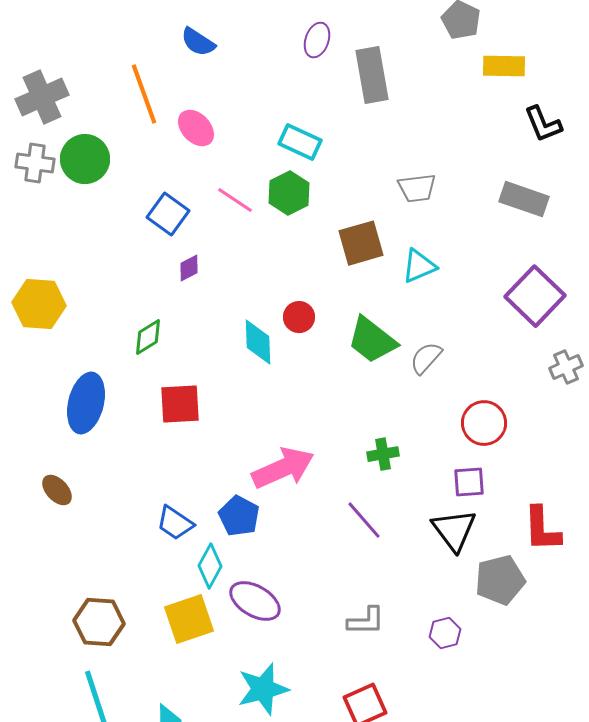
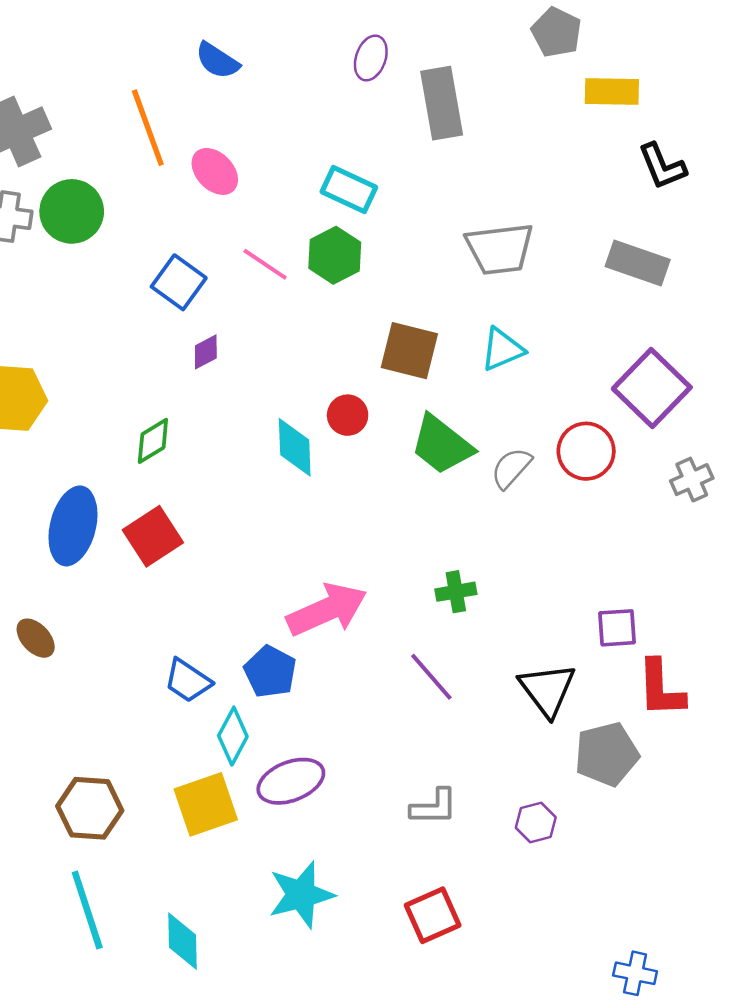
gray trapezoid: (417, 188) -> (500, 249), size x1.4
brown square: (361, 243) -> (409, 351), moved, turned 30
red square: (180, 404) -> (153, 536), moved, turned -30
red circle: (484, 423) -> (586, 451), moved
purple square: (469, 482) -> (617, 628), moved
purple ellipse: (255, 601) -> (291, 781), turned -51

